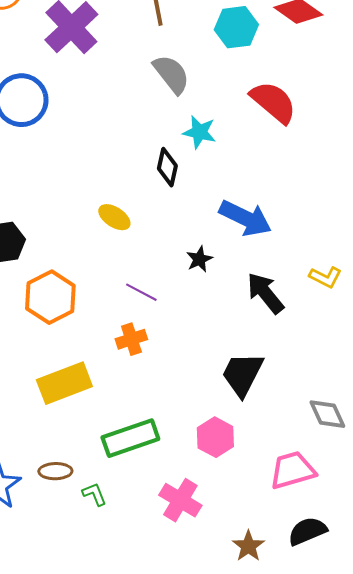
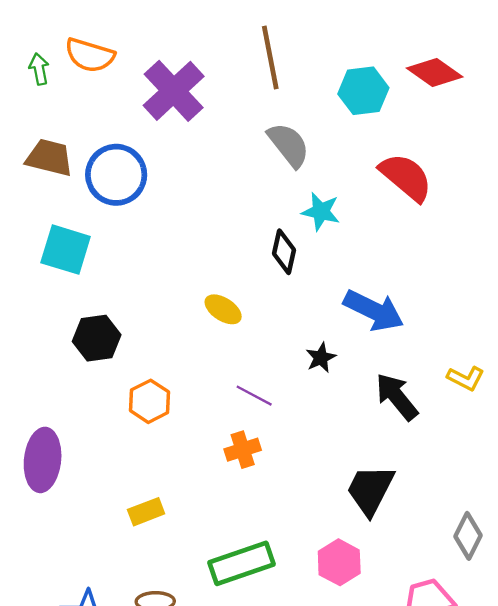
orange hexagon: (50, 297) -> (149, 401), size x0.7
yellow rectangle: (64, 383) -> (146, 512), moved, size x0.6
gray diamond: (327, 414) -> (468, 536), turned 51

